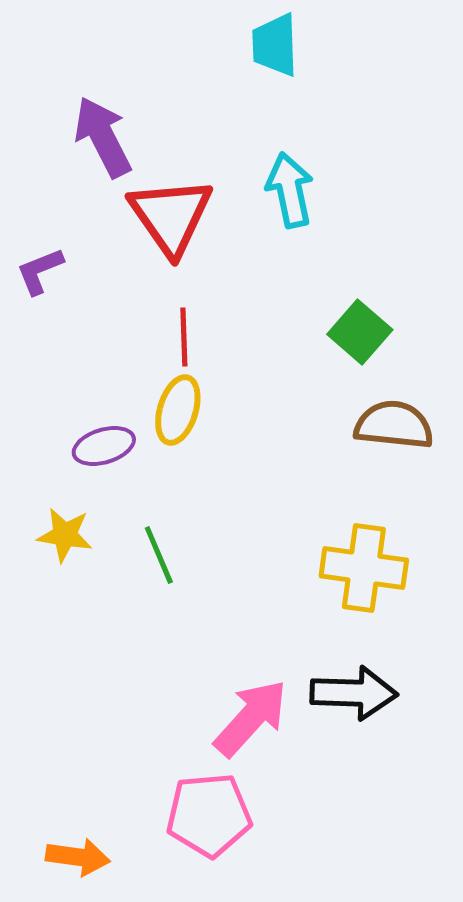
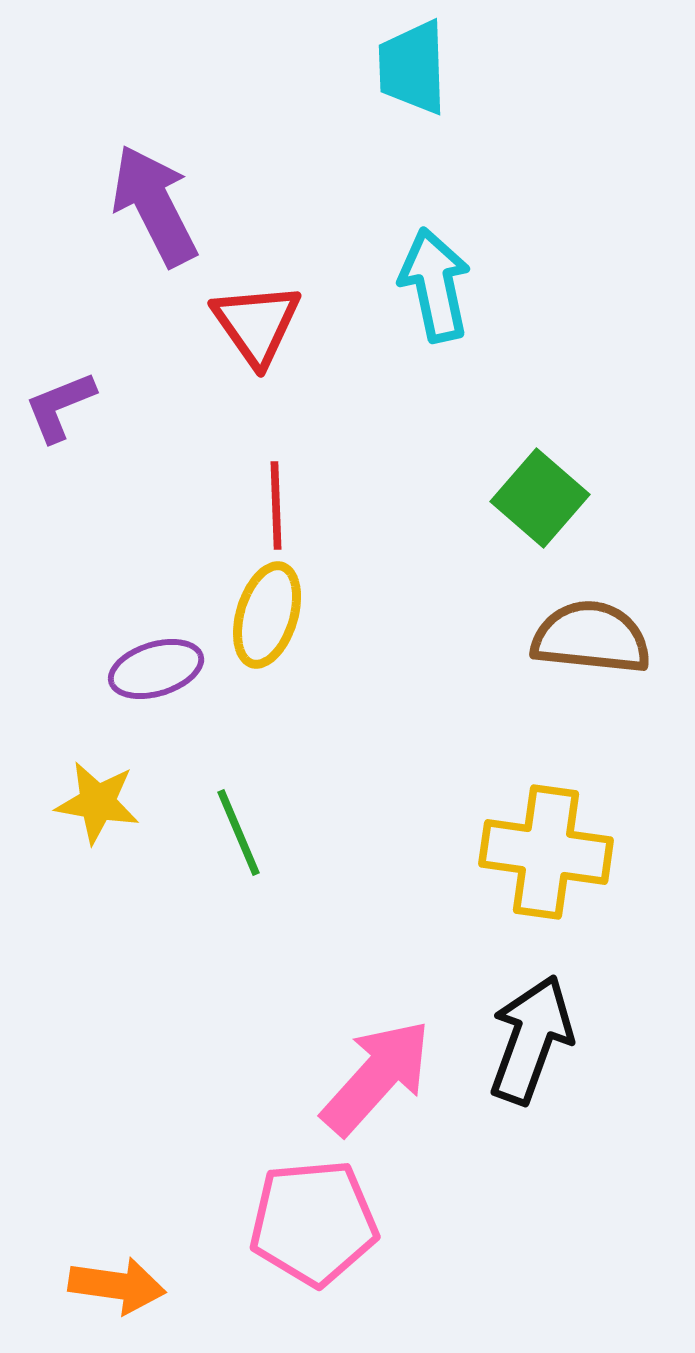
red triangle: (171, 216) -> (257, 324), size x0.7
black arrow: (354, 693) -> (531, 1040), turned -72

